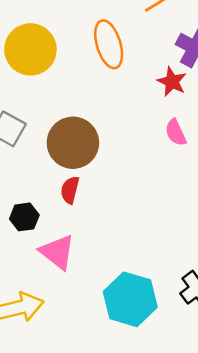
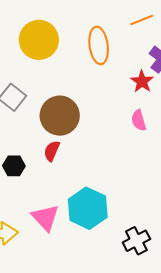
pink triangle: (57, 252) -> (45, 218), moved
cyan hexagon: (130, 299) -> (88, 208), moved

